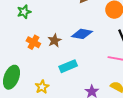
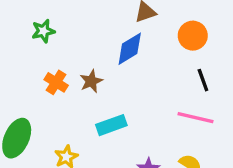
blue diamond: (82, 34) -> (130, 49), moved, turned -45

